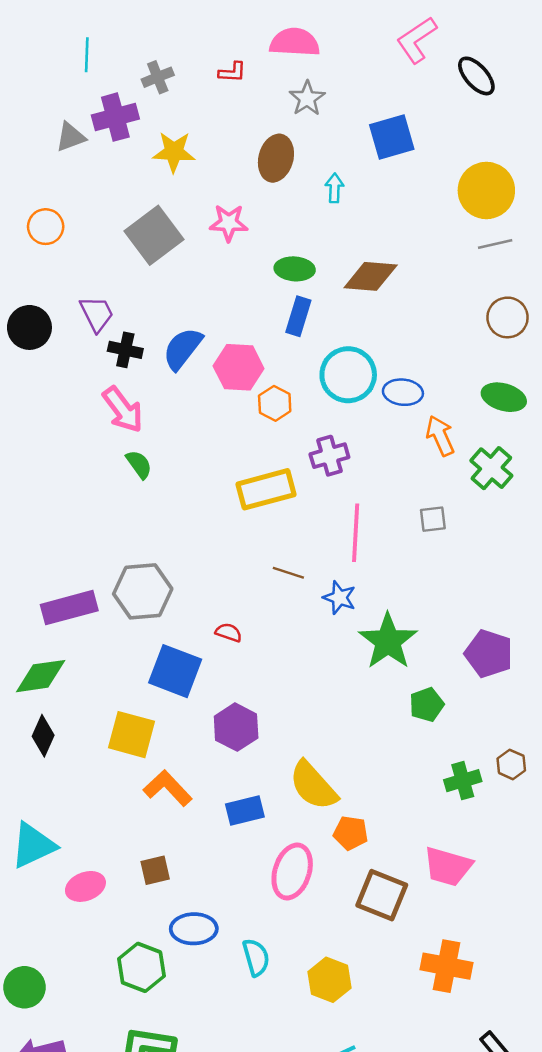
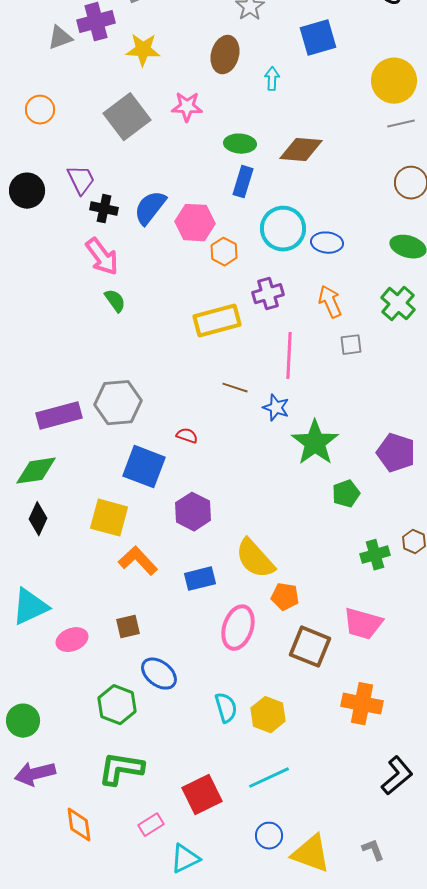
orange arrow: (440, 436) -> (330, 302), moved
blue ellipse: (194, 929) -> (159, 674), turned 39
cyan semicircle: (256, 957) -> (226, 708), moved

